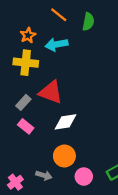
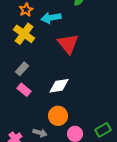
yellow cross: (26, 63) -> (24, 34), turned 30
red triangle: (51, 92) -> (68, 44), moved, turned 30

